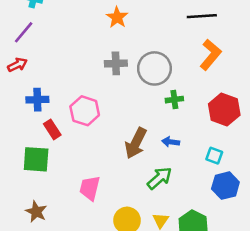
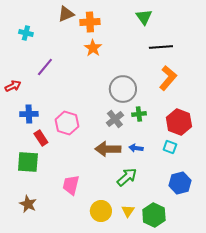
purple line: (24, 32) -> (45, 67), moved
gray cross: (116, 63) -> (115, 119), moved, turned -36
brown arrow: (136, 143) -> (108, 149), turned 65
cyan square: (214, 156) -> (170, 147), moved

